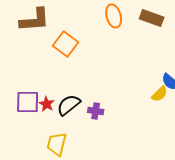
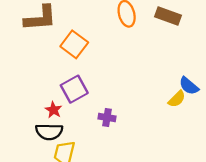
purple square: (28, 102) -> (74, 89), moved, turned -30
black semicircle: (69, 105) -> (49, 132), moved, turned -140

